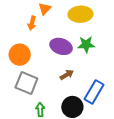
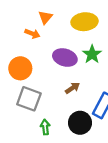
orange arrow: (32, 23) -> (32, 34), turned -80
green star: (86, 45) -> (92, 54), turned -30

